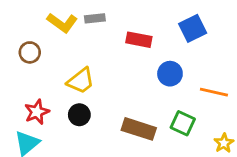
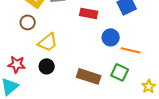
brown circle: (30, 52) -> (28, 22), moved
orange line: (214, 92) -> (131, 50), moved
red star: (37, 112) -> (17, 64), turned 30

